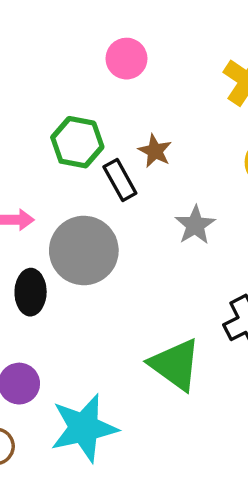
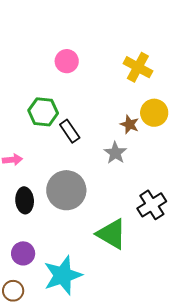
brown star: (155, 151) -> (130, 124), moved
gray circle: (84, 251) -> (66, 190), moved

